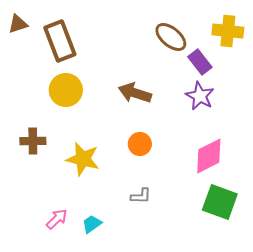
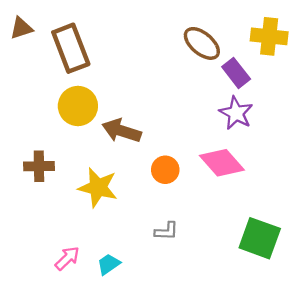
brown arrow: (135, 93) -> (122, 131), moved
pink diamond: (209, 156) -> (222, 163), moved, turned 75

